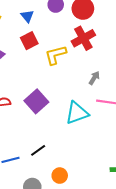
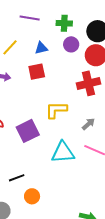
blue triangle: (27, 16) -> (41, 48), turned 40
yellow L-shape: (56, 55) -> (56, 110), moved
orange circle: (60, 176) -> (32, 196), moved

